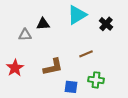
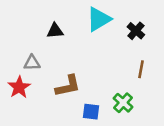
gray triangle: (25, 35) -> (32, 63), moved
brown line: (86, 54) -> (141, 69), moved, turned -56
green cross: (96, 80) -> (123, 103), turned 35

